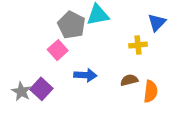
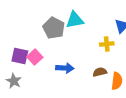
pink square: (58, 50) -> (35, 57), moved
purple square: (41, 89) -> (20, 56), moved, turned -30

